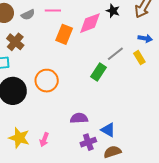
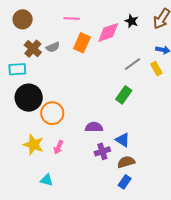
gray semicircle: (28, 15) -> (53, 47), moved
green rectangle: (99, 72) -> (124, 95), moved
orange circle: (47, 81) -> (52, 113), moved

